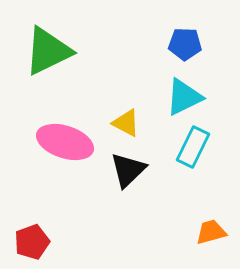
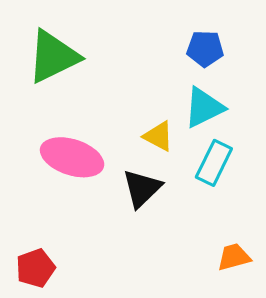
yellow triangle: (126, 123) -> (158, 136), moved

